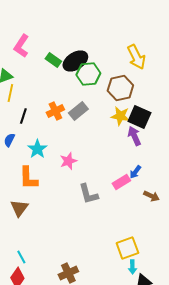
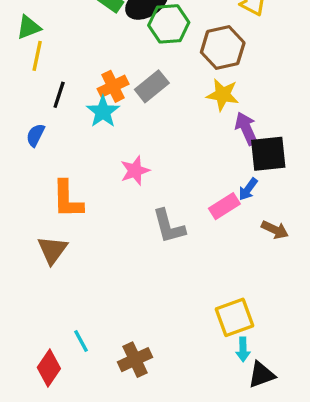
black square: (139, 117) -> (268, 154), moved, turned -30
cyan star: (37, 149) -> (103, 112), moved
cyan line: (21, 257) -> (81, 341), moved

